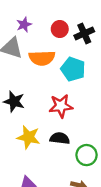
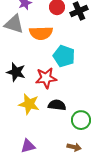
cyan pentagon: (73, 69) -> (64, 56), moved
red star: (61, 106) -> (46, 78), moved

